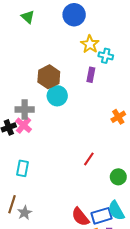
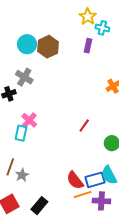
cyan circle: (57, 96) -> (27, 44), moved
gray cross: (25, 109) -> (24, 77), turned 30
pink cross: (24, 125) -> (29, 120), moved

